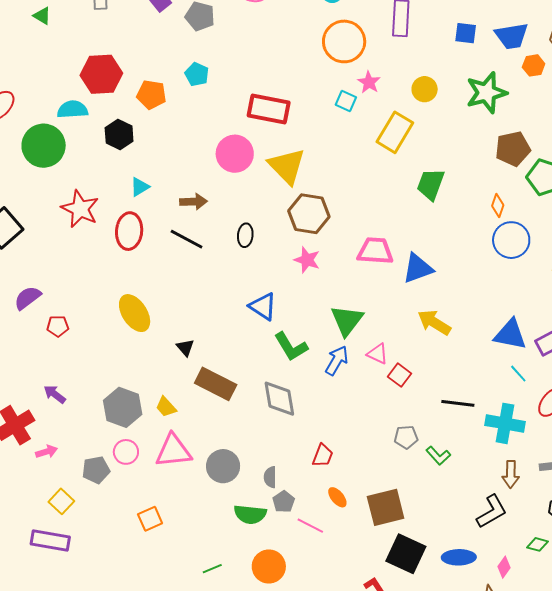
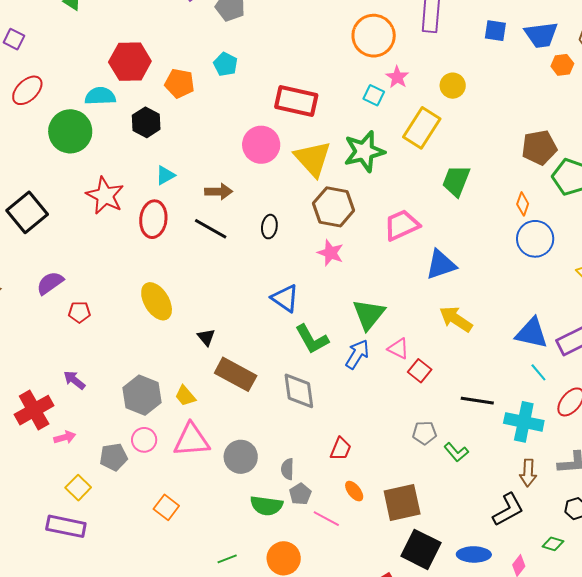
green star: (486, 93) -> (364, 151), moved
pink trapezoid: (375, 251) -> (402, 225), moved, turned -30
orange square: (150, 519) -> (166, 507), turned -30

